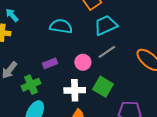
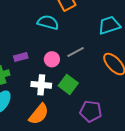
cyan trapezoid: (106, 25) -> (109, 25), moved
cyan semicircle: (61, 26) -> (48, 22), moved

